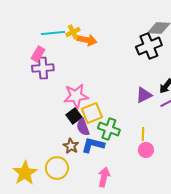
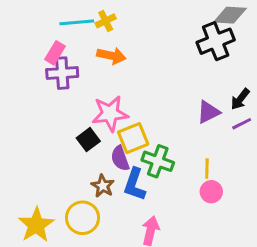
orange arrow: (87, 40) -> (111, 56), moved
black square: (74, 116) -> (88, 140), moved
blue L-shape: (93, 145) -> (135, 184), turned -85

